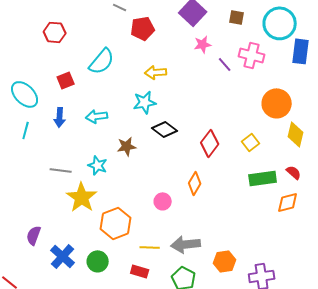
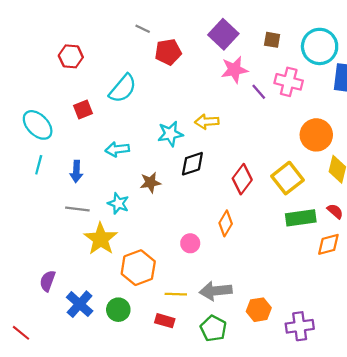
pink star: (203, 44) -> (234, 70), size x1.4
yellow arrow: (156, 72) -> (207, 122), moved
blue arrow: (60, 117) -> (76, 171), moved
black diamond: (165, 129) -> (192, 164), turned -55
yellow square: (251, 142) -> (288, 178), size x1.6

